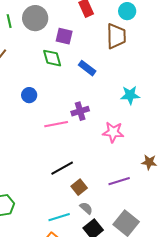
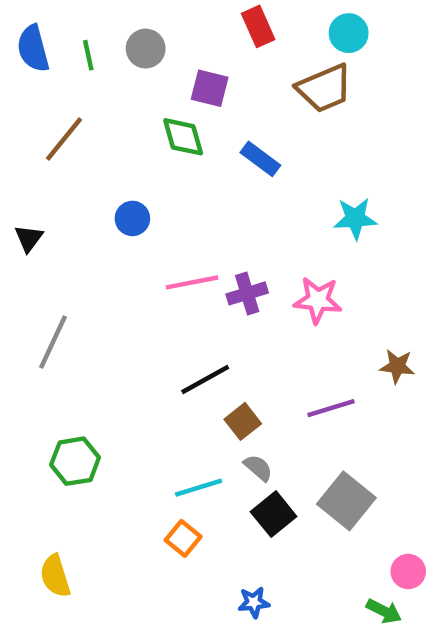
gray circle: (35, 18) -> (146, 49), size x0.7
brown trapezoid: (116, 36) -> (324, 88), turned 68
purple cross: (80, 111) -> (247, 293), moved

